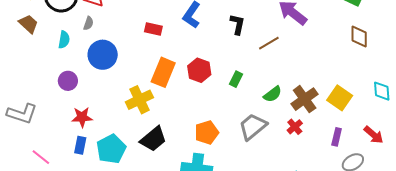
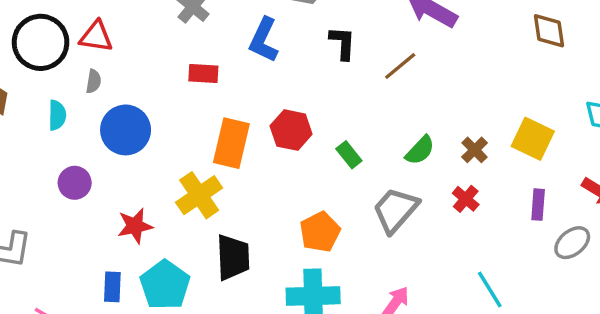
green rectangle: (236, 79) -> (349, 155), moved, turned -56
brown cross: (305, 99) -> (475, 150), size x0.6
red star: (82, 117) -> (135, 226), moved
black trapezoid: (153, 139) -> (233, 257), turned -44

